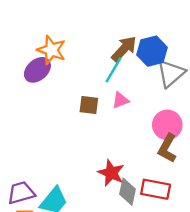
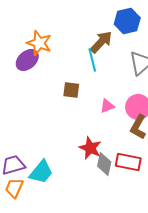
blue hexagon: (152, 51) -> (127, 21), moved
cyan line: (113, 70) -> (92, 60), turned -45
pink triangle: (121, 100) -> (107, 106), moved

